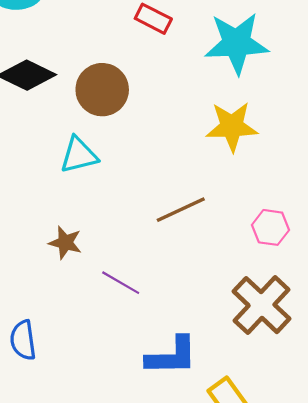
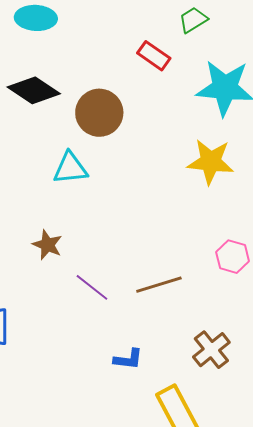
brown line: (181, 210) -> (159, 285), moved
brown cross: (262, 305) -> (211, 350), moved, size x0.7
blue L-shape: (172, 356) -> (128, 359), size x0.6

